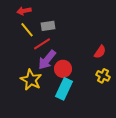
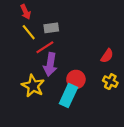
red arrow: (24, 11) -> (26, 12), turned -104
purple arrow: (47, 60) -> (50, 64), turned -30
red circle: (63, 69) -> (76, 79), moved

